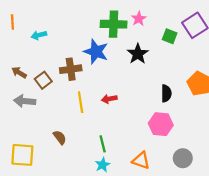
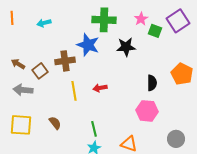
pink star: (139, 19) -> (141, 19), moved
cyan arrow: (39, 35) -> (44, 23), moved
black star: (138, 54) -> (126, 47), turned 30
yellow square: (22, 155) -> (21, 125), moved
gray circle: (183, 158) -> (176, 139), moved

